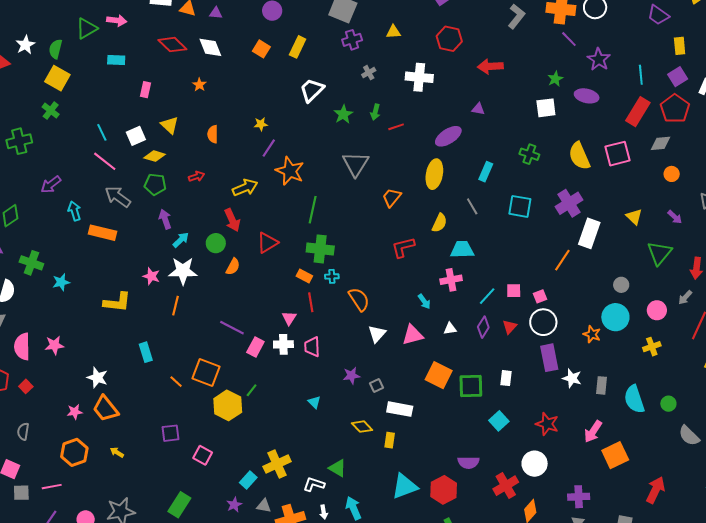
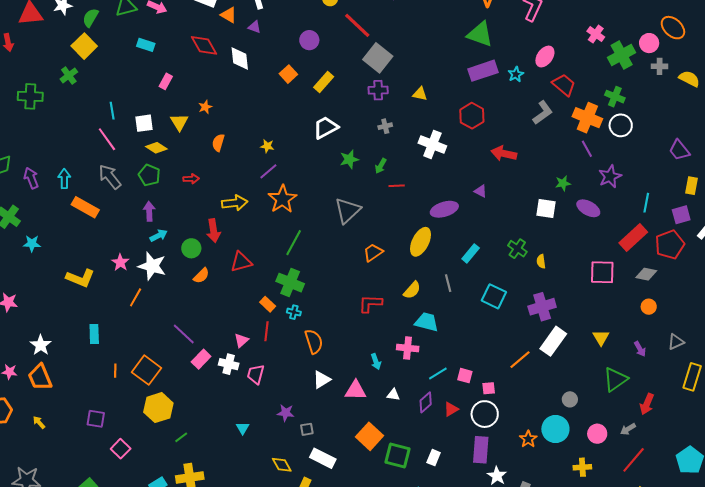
orange star: (199, 85) -> (205, 107), moved
yellow semicircle: (579, 156) -> (541, 261), moved, size x0.5
purple arrow: (51, 185) -> (31, 178), moved, turned 90
orange line: (176, 382) -> (115, 371), turned 32
green line: (252, 390) -> (181, 437), moved

